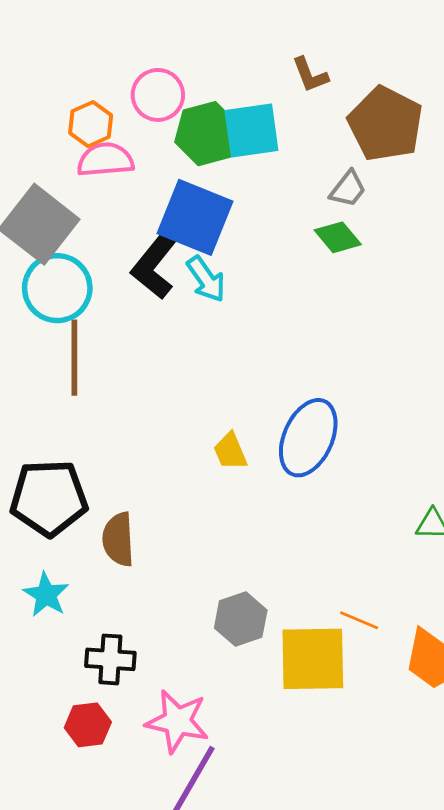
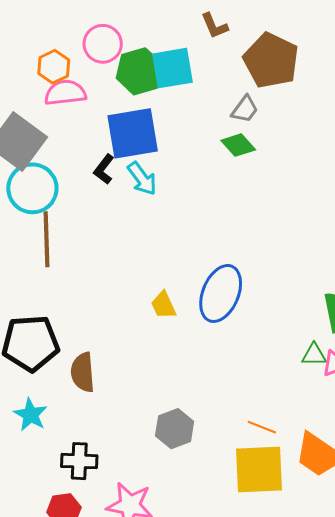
blue square: (195, 217) -> (133, 133), turned -30
black L-shape: (155, 265) -> (104, 169), size x0.6
yellow square: (313, 659) -> (259, 470), moved

